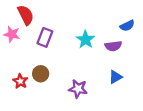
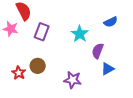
blue semicircle: (127, 26) -> (111, 22), moved
purple semicircle: (113, 46) -> (98, 51), moved, turned 119

